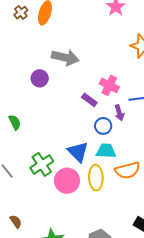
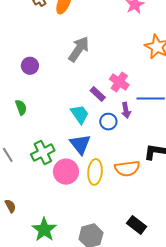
gray arrow: (65, 57) -> (79, 49), turned -76
purple circle: (40, 78) -> (30, 66), moved
cyan trapezoid: (106, 151) -> (80, 114), moved, turned 45

